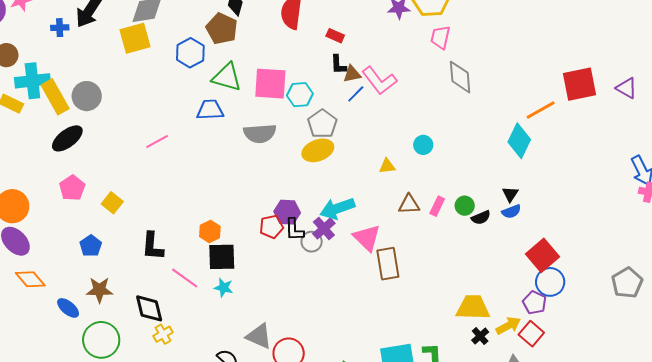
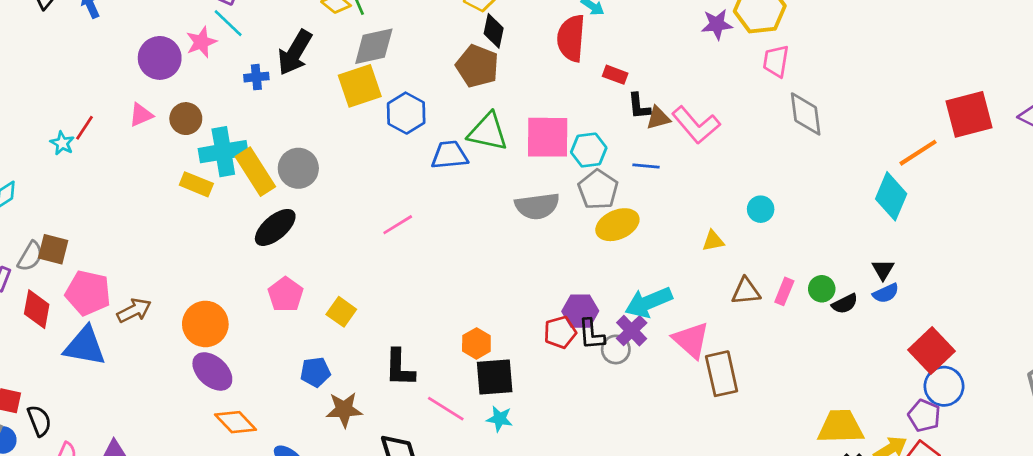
red rectangle: (335, 36) -> (615, 75), moved
blue hexagon: (190, 53) -> (406, 113), moved
blue line: (356, 94) -> (646, 166), moved, turned 54
blue trapezoid: (210, 110) -> (449, 155), moved
gray pentagon: (322, 124) -> (598, 190), moved
blue pentagon: (91, 246) -> (315, 372), turned 30
brown star: (100, 290) -> (344, 410), moved

